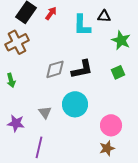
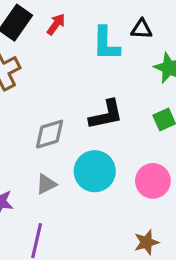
gray diamond: (55, 69) -> (50, 134), moved
gray triangle: (45, 112) -> (46, 184), turned 40
pink circle: (111, 125) -> (153, 181), moved

